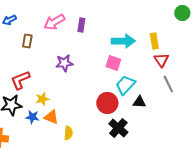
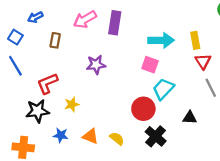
purple rectangle: (81, 25) -> (115, 23), size x1.5
black triangle: (139, 102) -> (190, 118), moved
blue star: (32, 117) -> (61, 135), moved
orange triangle: (51, 117) -> (90, 136), moved
yellow semicircle: (68, 133) -> (117, 139), moved, turned -56

